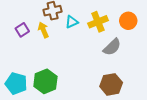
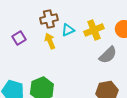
yellow arrow: (43, 30) -> (50, 41), moved

